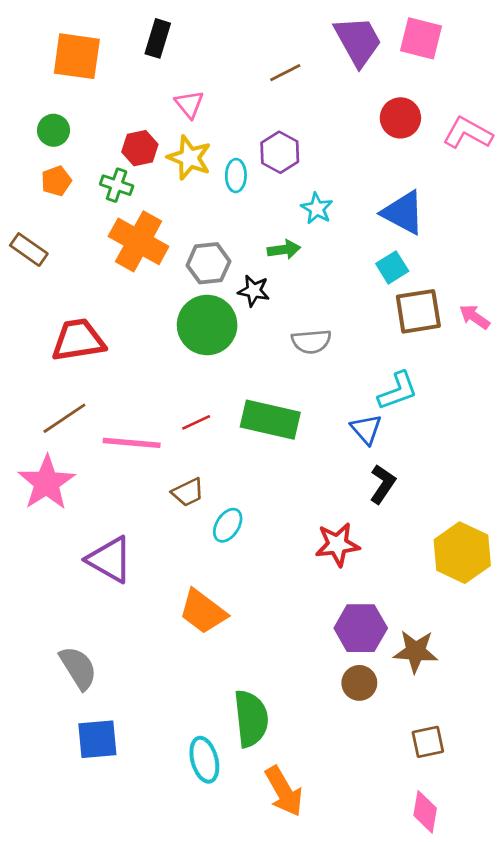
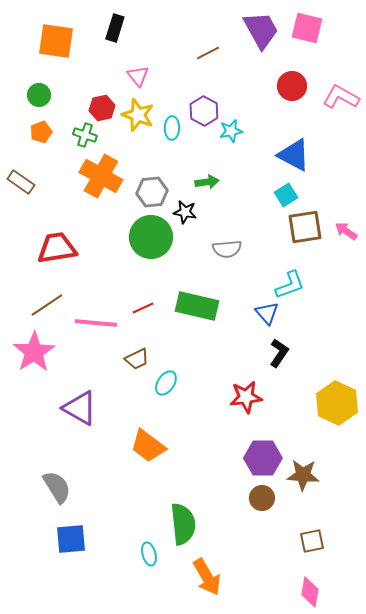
cyan star: (317, 208) -> (231, 131), moved, turned 30
cyan ellipse: (204, 760) -> (149, 554), size x0.7

